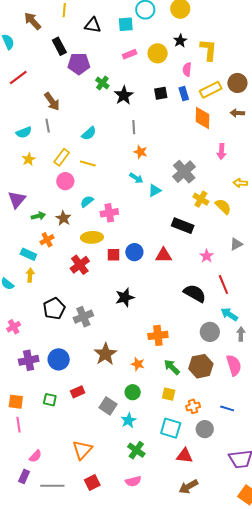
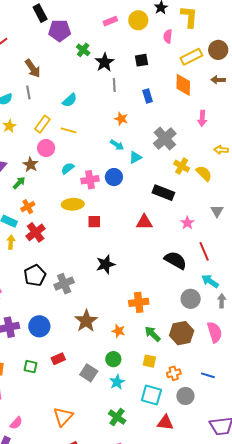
blue rectangle: (184, 94) -> (148, 96), moved
gray line: (134, 127) -> (114, 85), moved
green arrow: (38, 216) -> (19, 183), turned -32
brown star: (63, 218) -> (31, 165), moved
gray triangle: (236, 244) -> (217, 211), turned -32
blue circle: (134, 252) -> (114, 177), moved
red cross: (80, 265) -> (36, 232), moved
cyan star: (128, 420) -> (117, 382), moved

